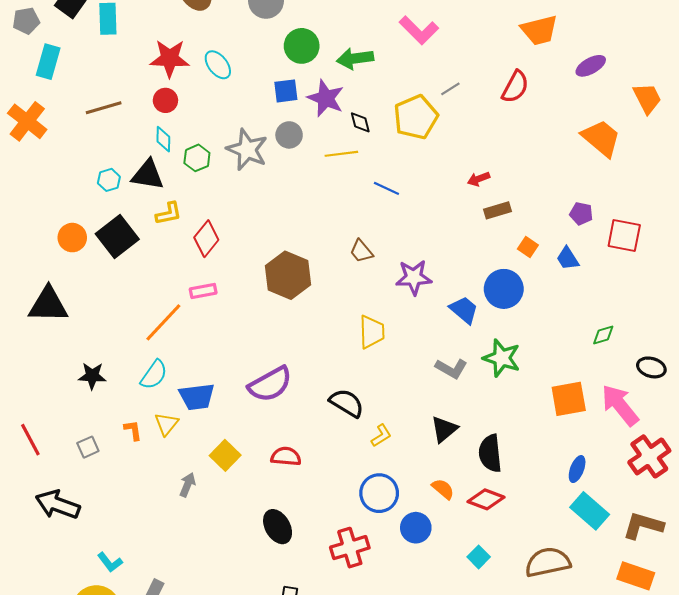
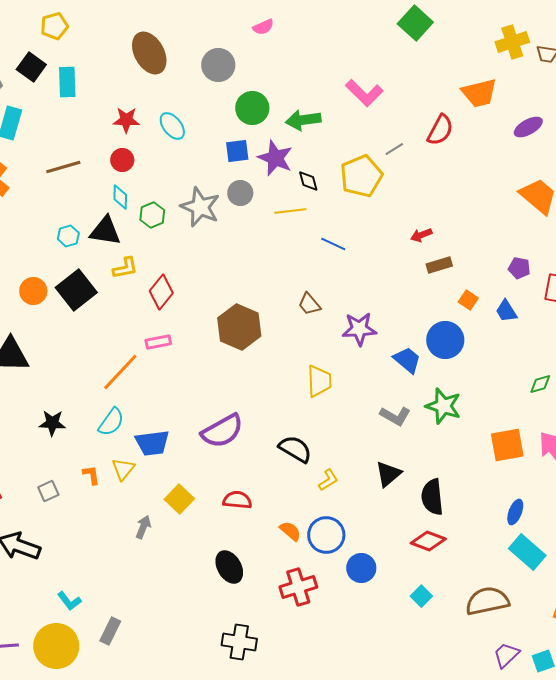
red star: (170, 58) -> (126, 120), size x0.7
red semicircle: (515, 87) -> (440, 130), moved
orange semicircle: (443, 489) -> (290, 531), moved

